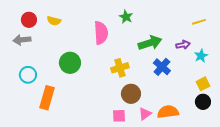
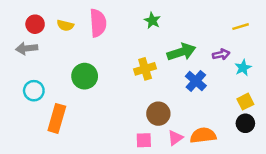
pink semicircle: (101, 33) -> (98, 23), moved
yellow cross: (120, 68) -> (145, 69), moved

